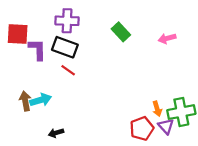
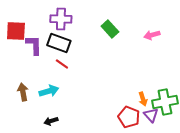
cyan arrow: (41, 100) -> (49, 91), moved
red pentagon: (142, 128) -> (129, 117), turned -30

